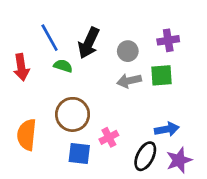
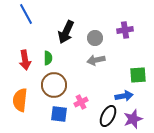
blue line: (50, 38) -> (26, 14), moved
green semicircle: (63, 66) -> (48, 58), moved, turned 72
red arrow: (21, 67) -> (25, 60), moved
green square: (161, 75) -> (138, 75), moved

